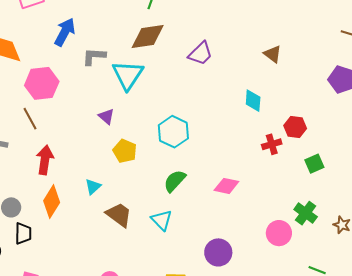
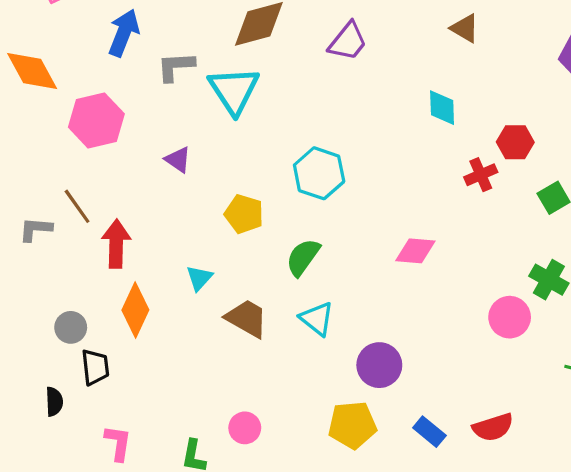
purple triangle: (106, 116) -> (178, 160), moved
brown line: (30, 119) -> (77, 206), moved
green semicircle: (175, 181) -> (303, 257), moved
purple circle: (218, 252) -> (379, 365), moved

